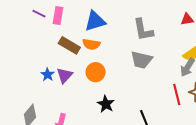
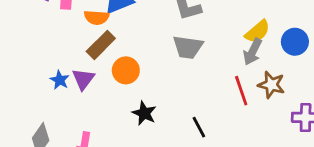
orange semicircle: (91, 44) -> (97, 17), moved
brown rectangle: (69, 45) -> (101, 45), moved, turned -70

